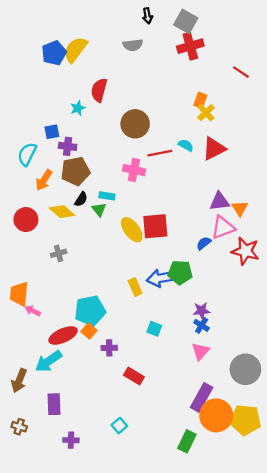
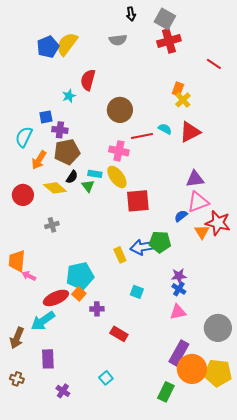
orange triangle: (240, 208) -> (202, 232), moved
yellow ellipse: (132, 230) -> (117, 177), moved
pink triangle: (200, 351) -> (178, 312), turned 36
purple cross: (71, 440) -> (63, 391), turned 32

